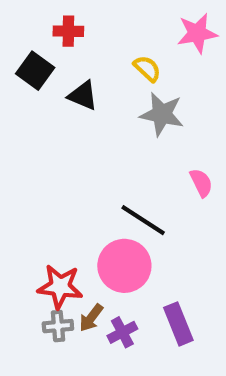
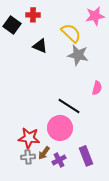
yellow semicircle: (147, 69) -> (71, 33), size x1.5
black square: (35, 71) -> (12, 25), moved
pink semicircle: (201, 183) -> (97, 88), turned 40

